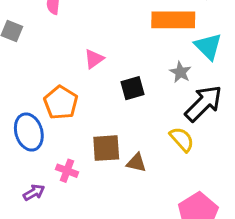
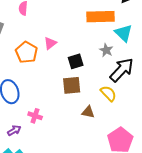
orange pentagon: (61, 103) -> (26, 52), moved
brown square: (106, 148) -> (72, 85), moved
brown triangle: (136, 163) -> (88, 112), moved

